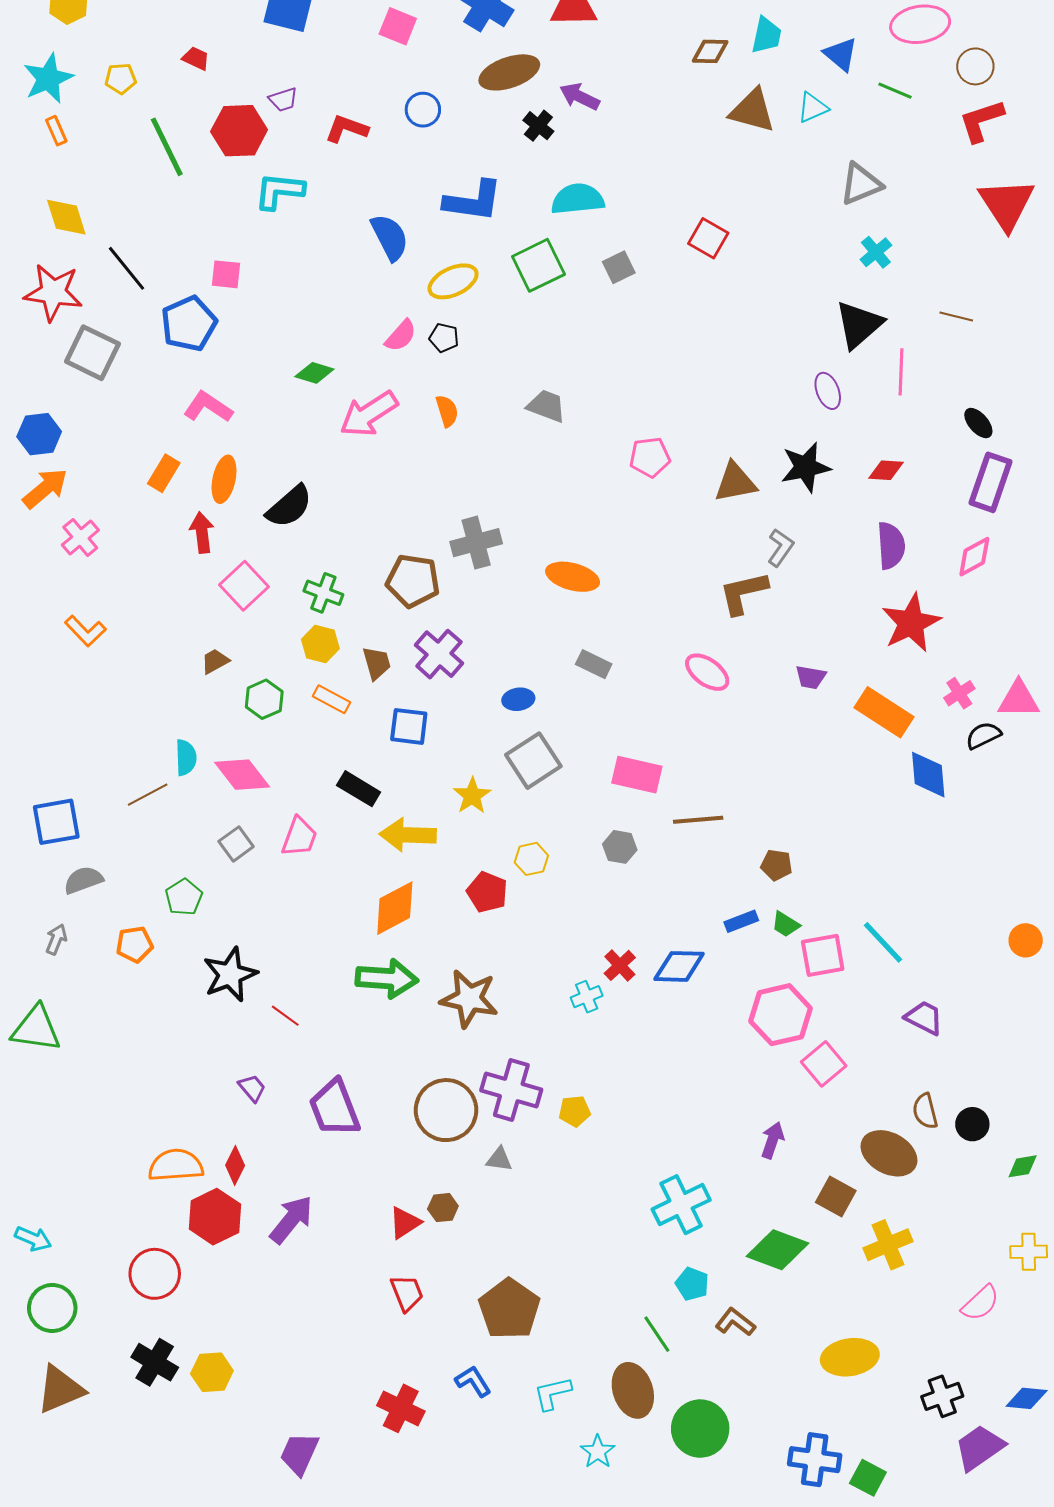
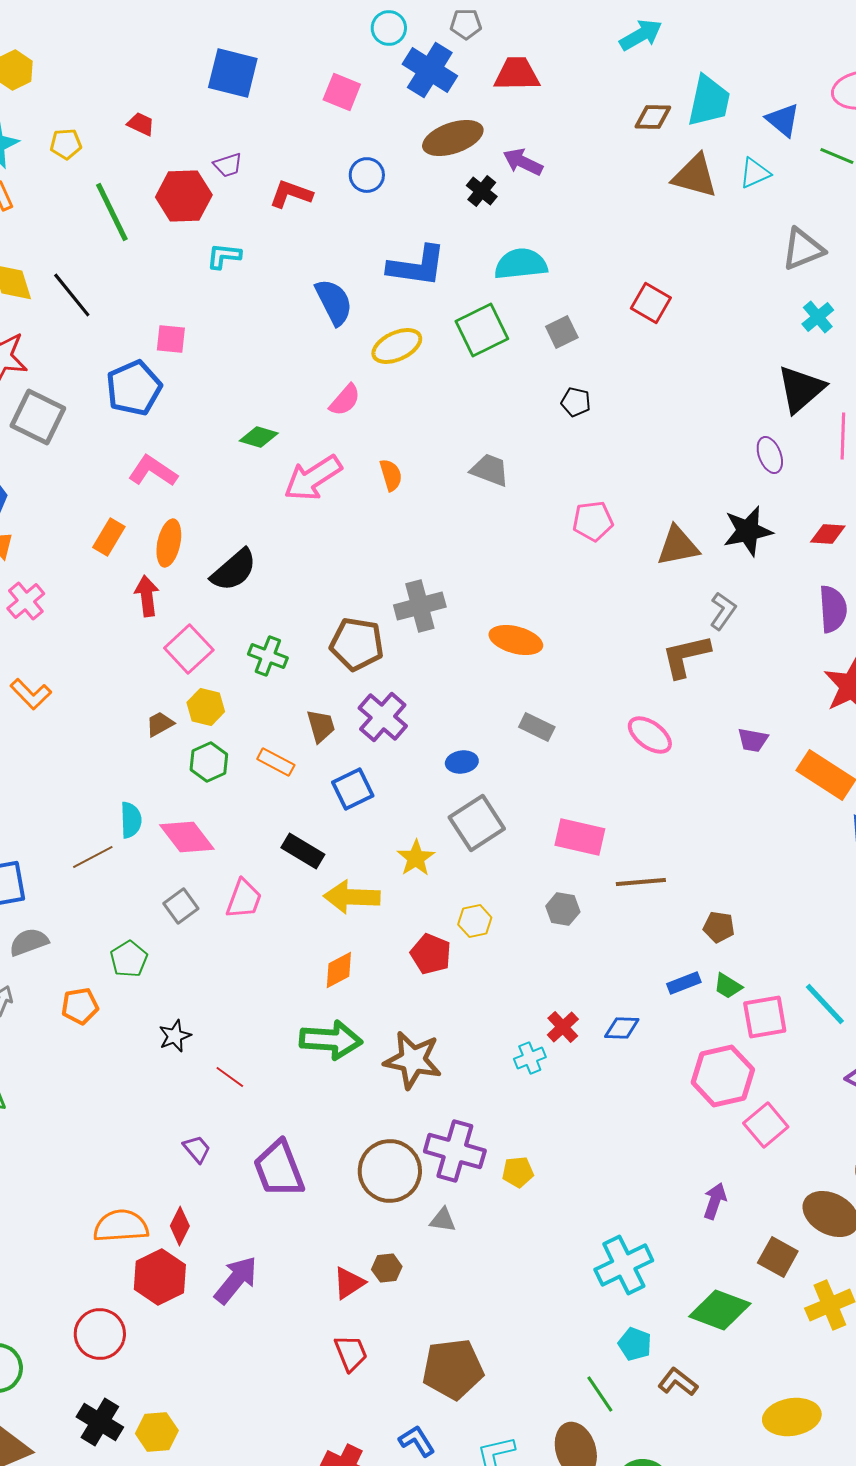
cyan trapezoid: (766, 35) -> (709, 101), size x1.4
cyan L-shape: (279, 191) -> (224, 256), size x0.7
black line: (127, 268) -> (72, 295), moved
black pentagon: (444, 338) -> (576, 402), moved
yellow hexagon: (320, 644) -> (206, 707), moved
blue square: (409, 726) -> (353, 789), turned -33
orange diamond: (395, 908) -> (339, 970), size x0.7
blue diamond: (679, 966) -> (622, 1028), size x0.7
black star: (230, 975) -> (175, 1036), size x0.6
brown pentagon: (509, 1309) -> (453, 1369), turned 30

